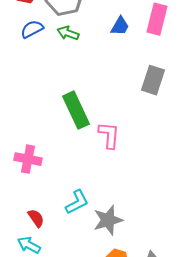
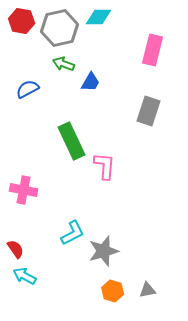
blue trapezoid: (120, 26) -> (91, 82), moved
blue semicircle: (32, 29) -> (28, 89), moved
red semicircle: (36, 218) -> (16, 249), moved

